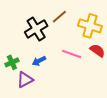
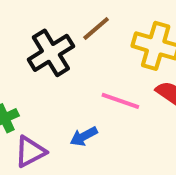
blue arrow: (39, 61) -> (84, 136), moved

